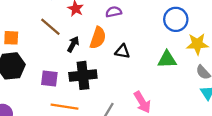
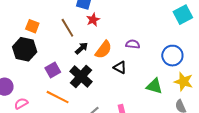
purple semicircle: (114, 12) -> (133, 44), moved
black cross: (83, 75) -> (81, 76), turned 30
purple square: (49, 78) -> (53, 70), turned 35

